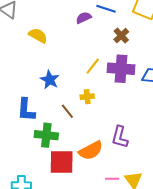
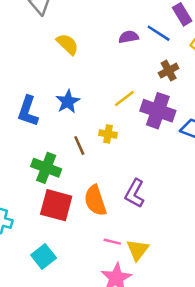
blue L-shape: (26, 110) -> (28, 111), moved
orange semicircle: (91, 151) -> (95, 200), turned 85

